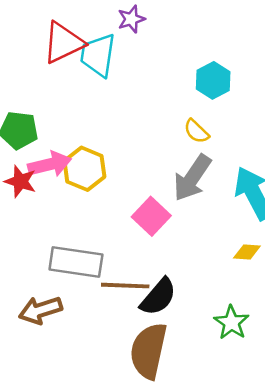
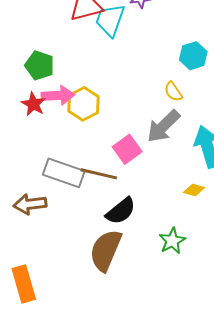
brown line: (125, 286) -> (99, 174), moved

